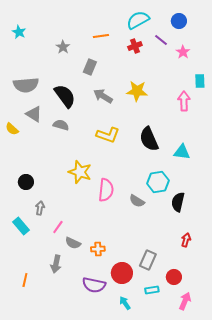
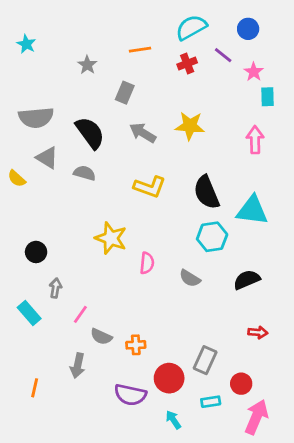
cyan rectangle: (200, 81) -> (267, 97), moved
cyan triangle: (182, 152) -> (252, 210), size x1.4
cyan hexagon: (158, 182) -> (212, 237), moved
pink semicircle: (106, 190) -> (147, 263), size x0.7
black semicircle: (178, 202) -> (247, 280), turned 54
red arrow: (186, 240) -> (258, 332), turned 80
pink arrow: (185, 301) -> (256, 417), size x1.4

